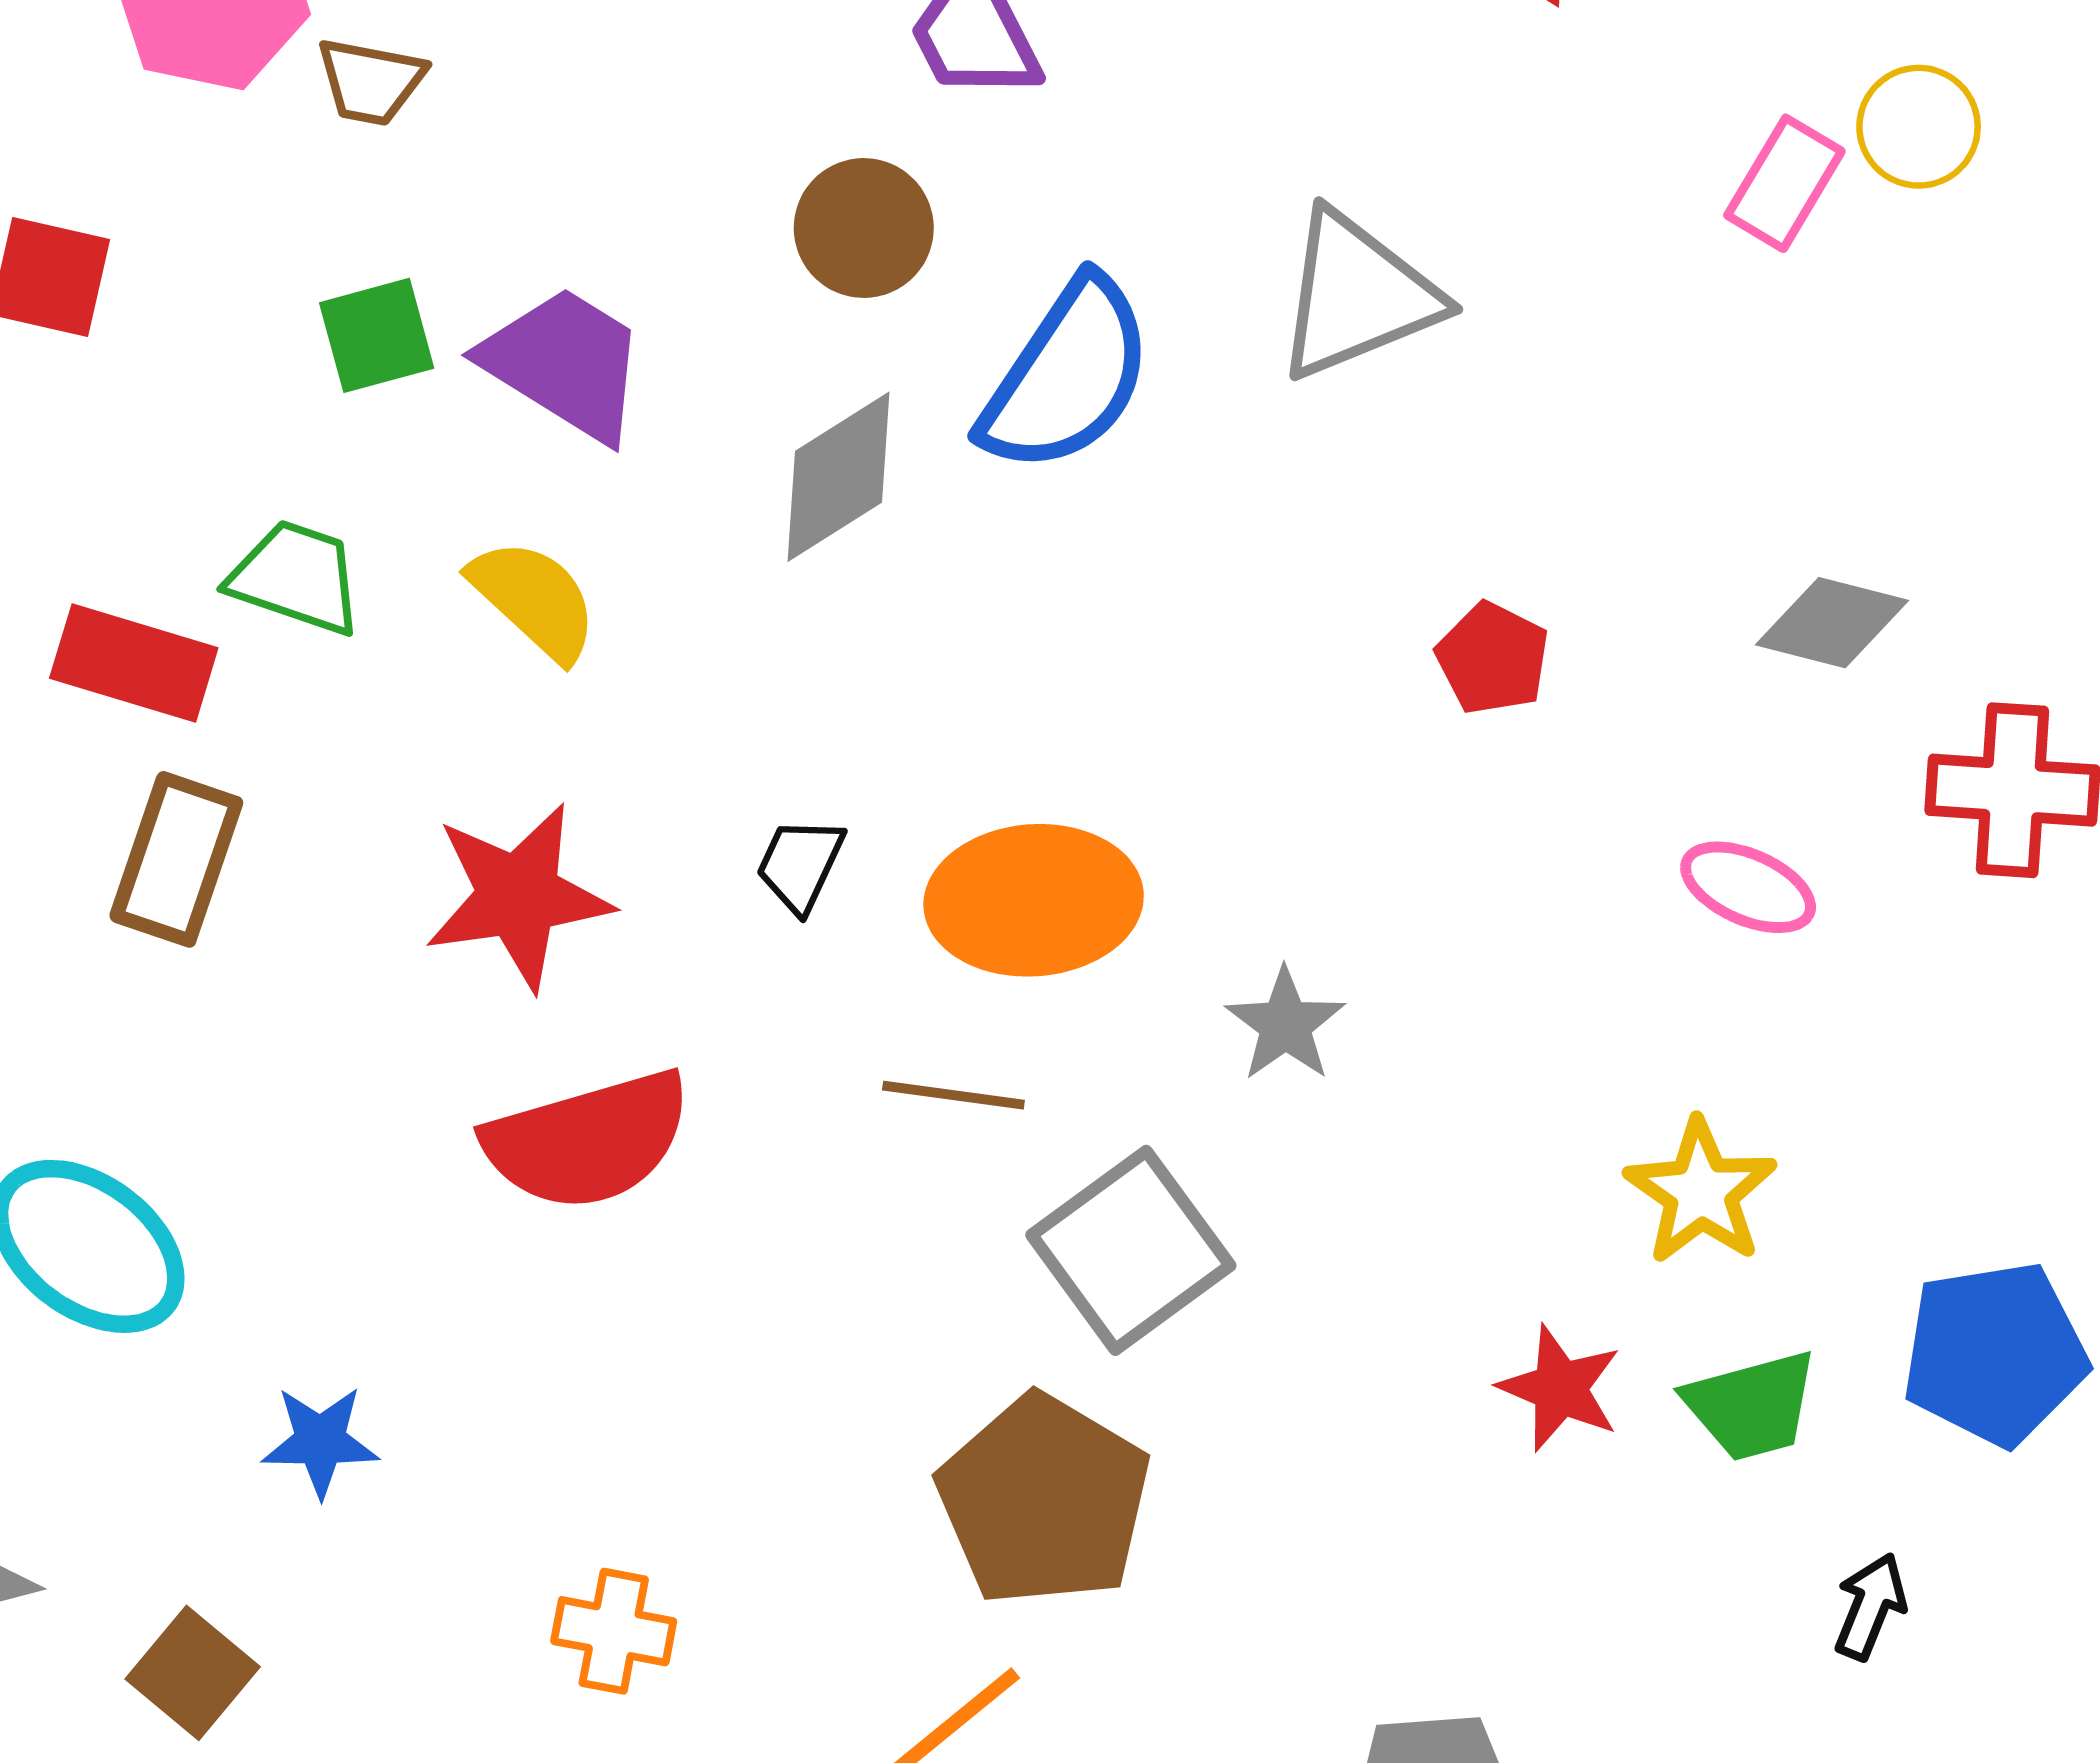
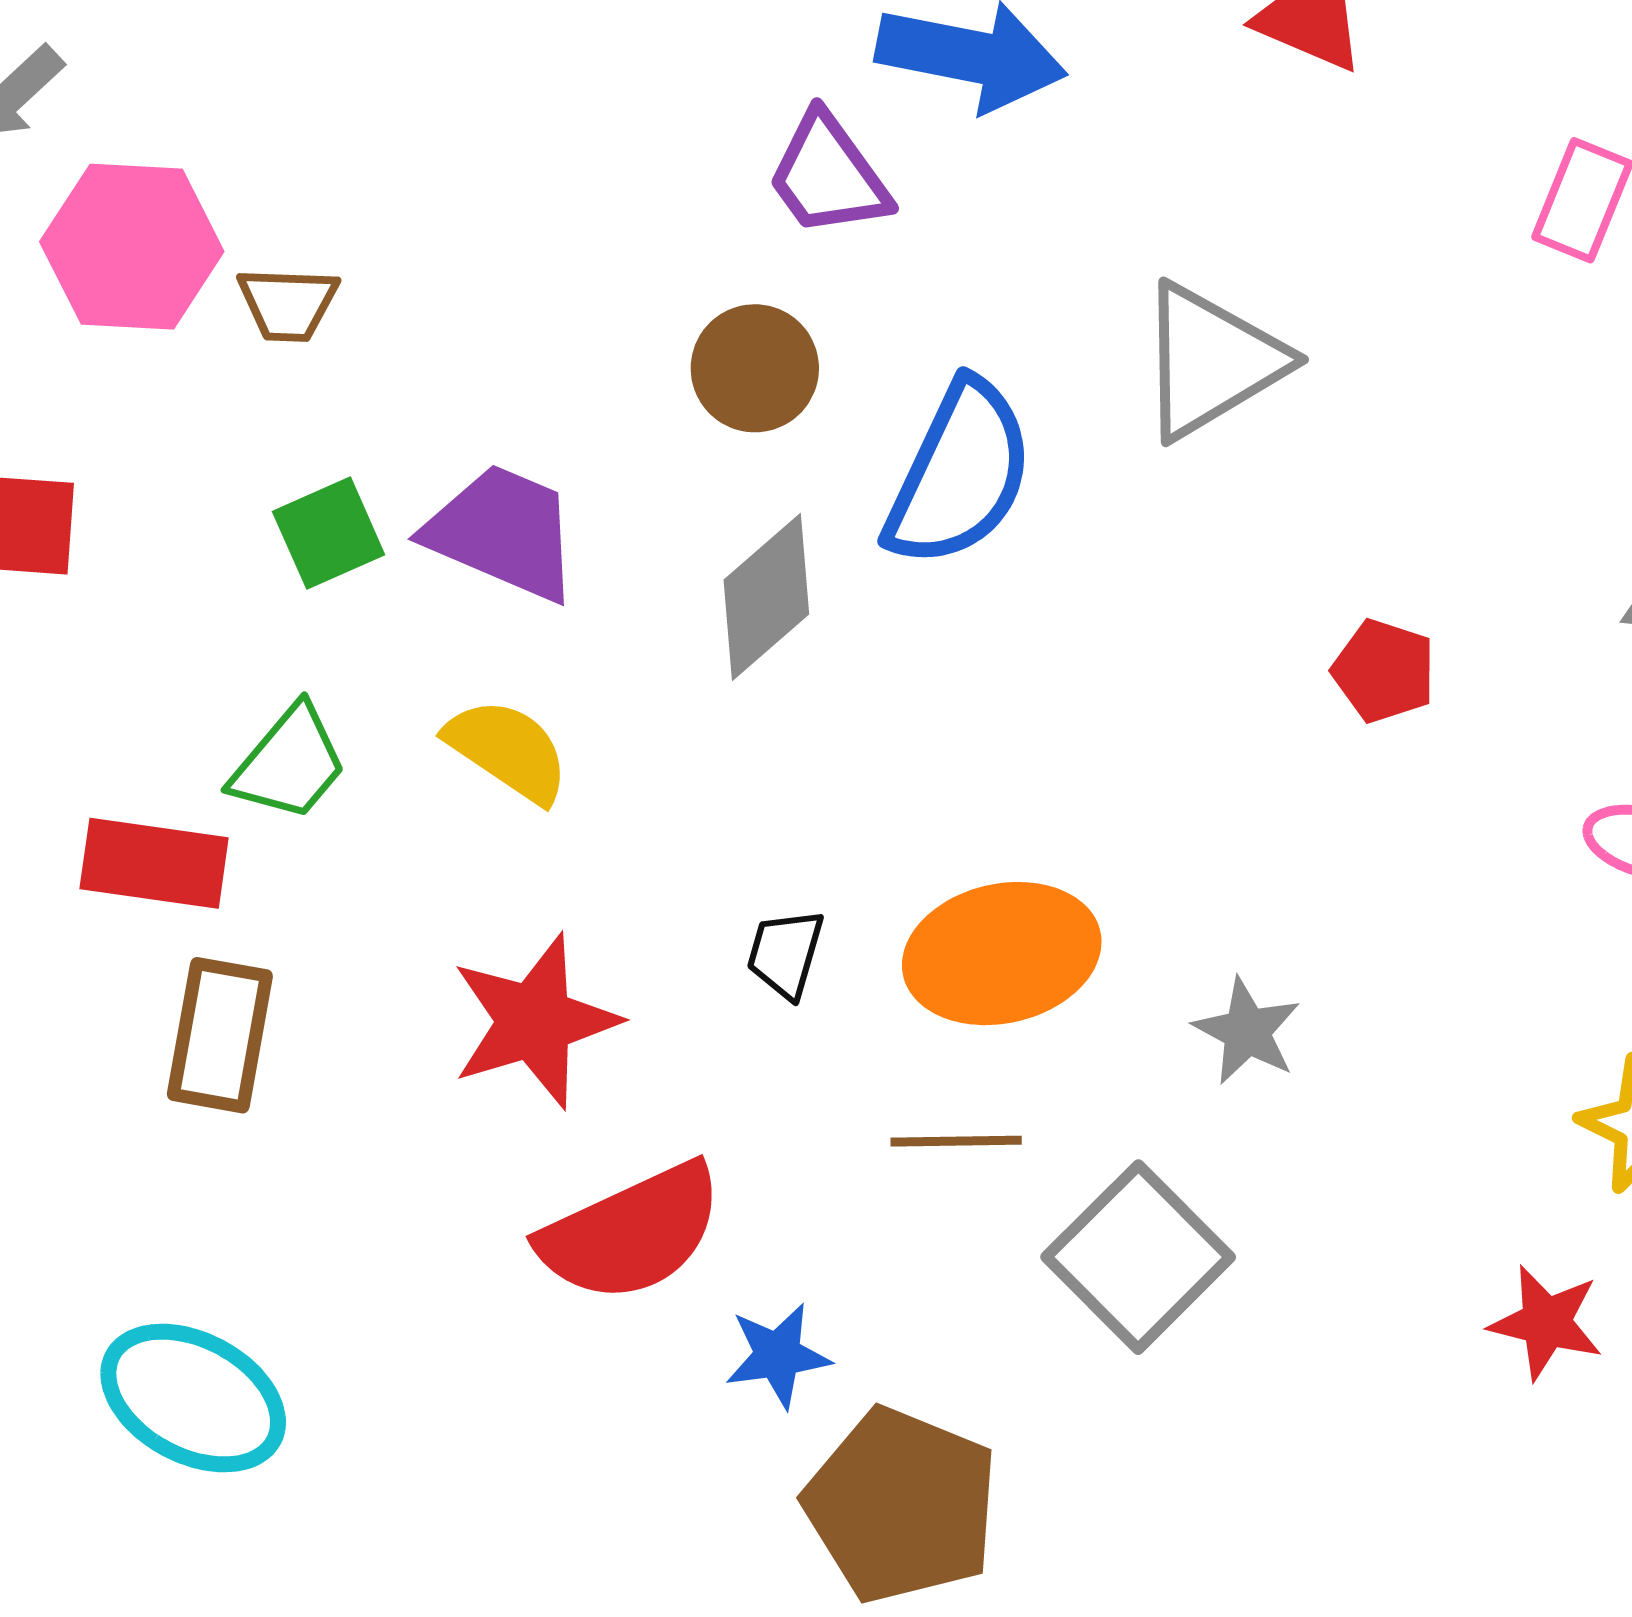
green trapezoid: (296, 577) -> (289, 763), turned 120
blue star: (320, 1441) -> (778, 1355), moved
brown pentagon: (1044, 1500) -> (902, 1505), moved

